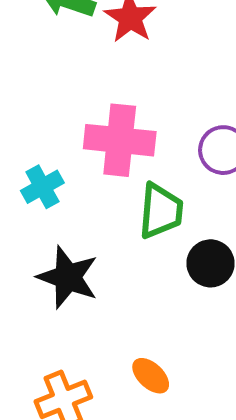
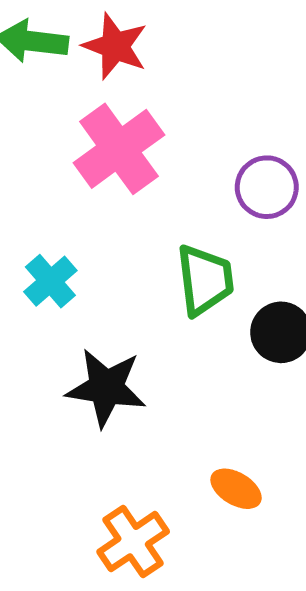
pink cross: (120, 140) -> (119, 149), moved, turned -30

